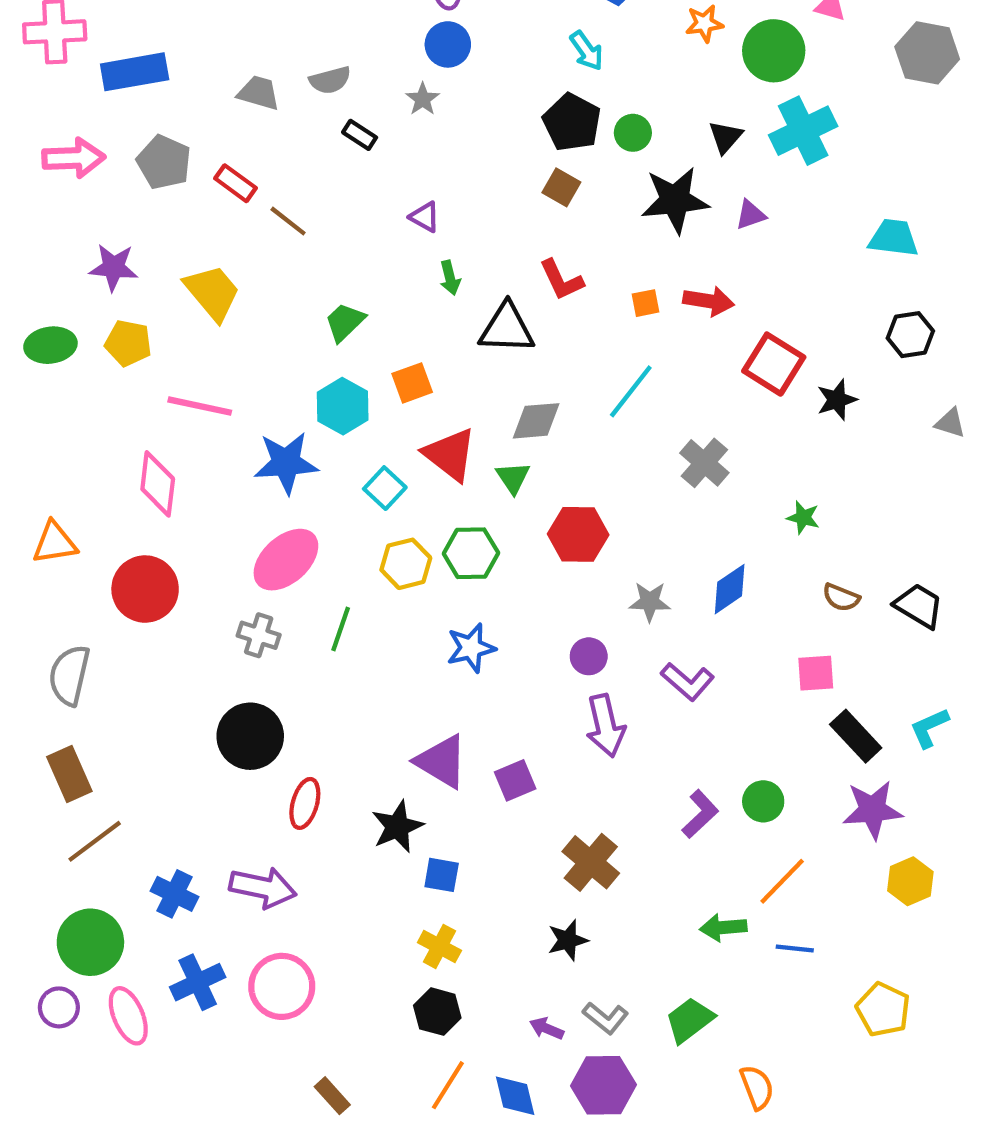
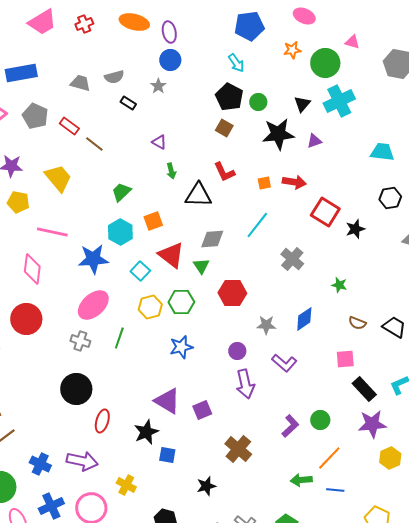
black star: (568, 940) -> (206, 486), moved
yellow cross: (439, 946) -> (126, 485), moved

